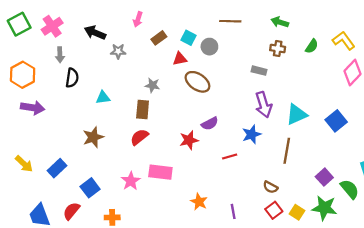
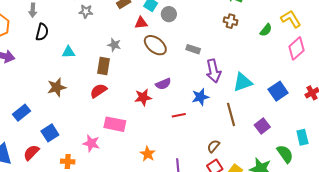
green semicircle: (312, 46) -> (266, 30), moved
gray rectangle: (259, 71) -> (193, 49), moved
brown line: (287, 151) -> (231, 114), turned -30
purple square: (324, 177) -> (262, 126), moved
pink star: (131, 181) -> (91, 143), moved, turned -30
brown semicircle: (270, 187) -> (213, 146), turned 96

